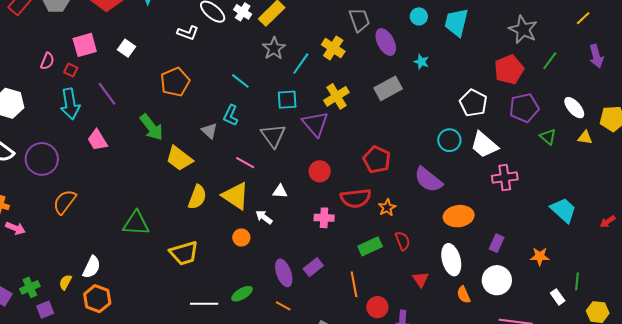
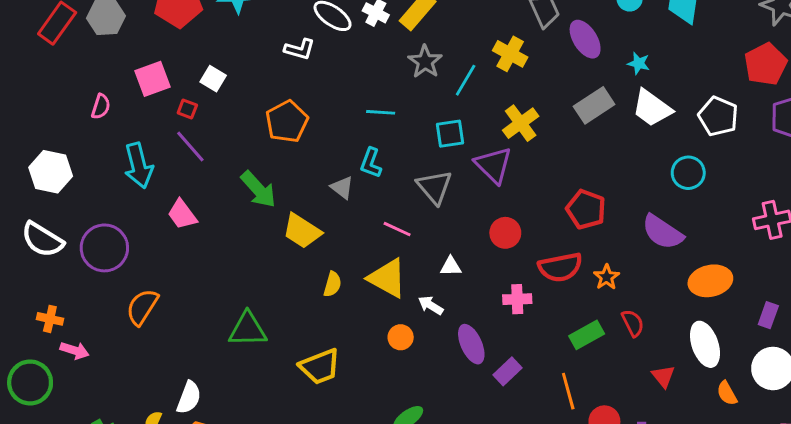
red square: (71, 70) -> (187, 109), moved
cyan line: (240, 81) -> (381, 112), turned -30
white trapezoid: (484, 145) -> (652, 108), moved
yellow semicircle: (197, 197) -> (332, 284), size x0.7
purple ellipse: (284, 273) -> (471, 344), moved

